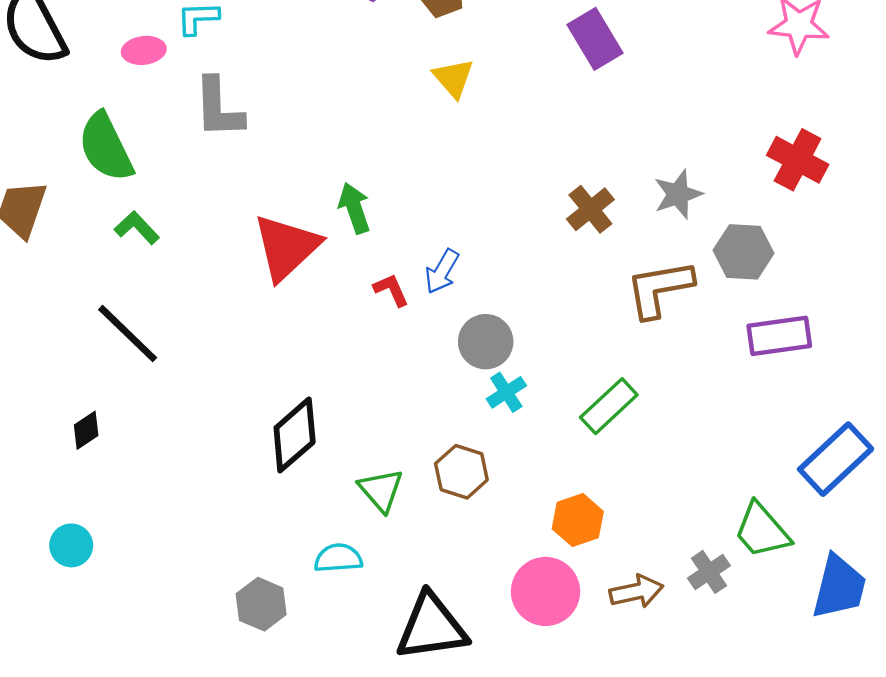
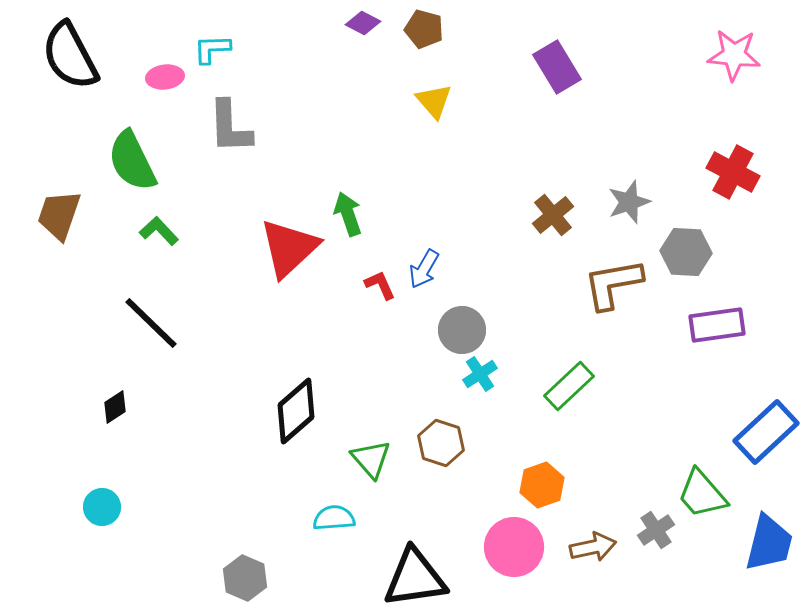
gray hexagon: (261, 604) -> (245, 578), moved

